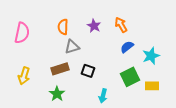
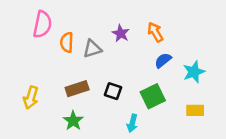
orange semicircle: (63, 27) -> (67, 42), moved
pink semicircle: (22, 33) -> (42, 24), moved
gray triangle: (72, 47) -> (92, 49), moved
green square: (130, 77) -> (153, 96), moved

